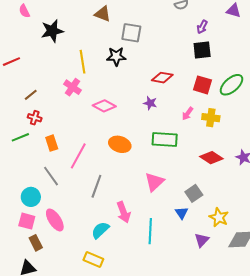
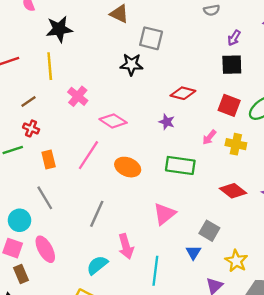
yellow line: (82, 62) -> (50, 66), moved
pink line: (78, 156) -> (88, 155), moved
gray square: (194, 193) -> (209, 231), turned -30

